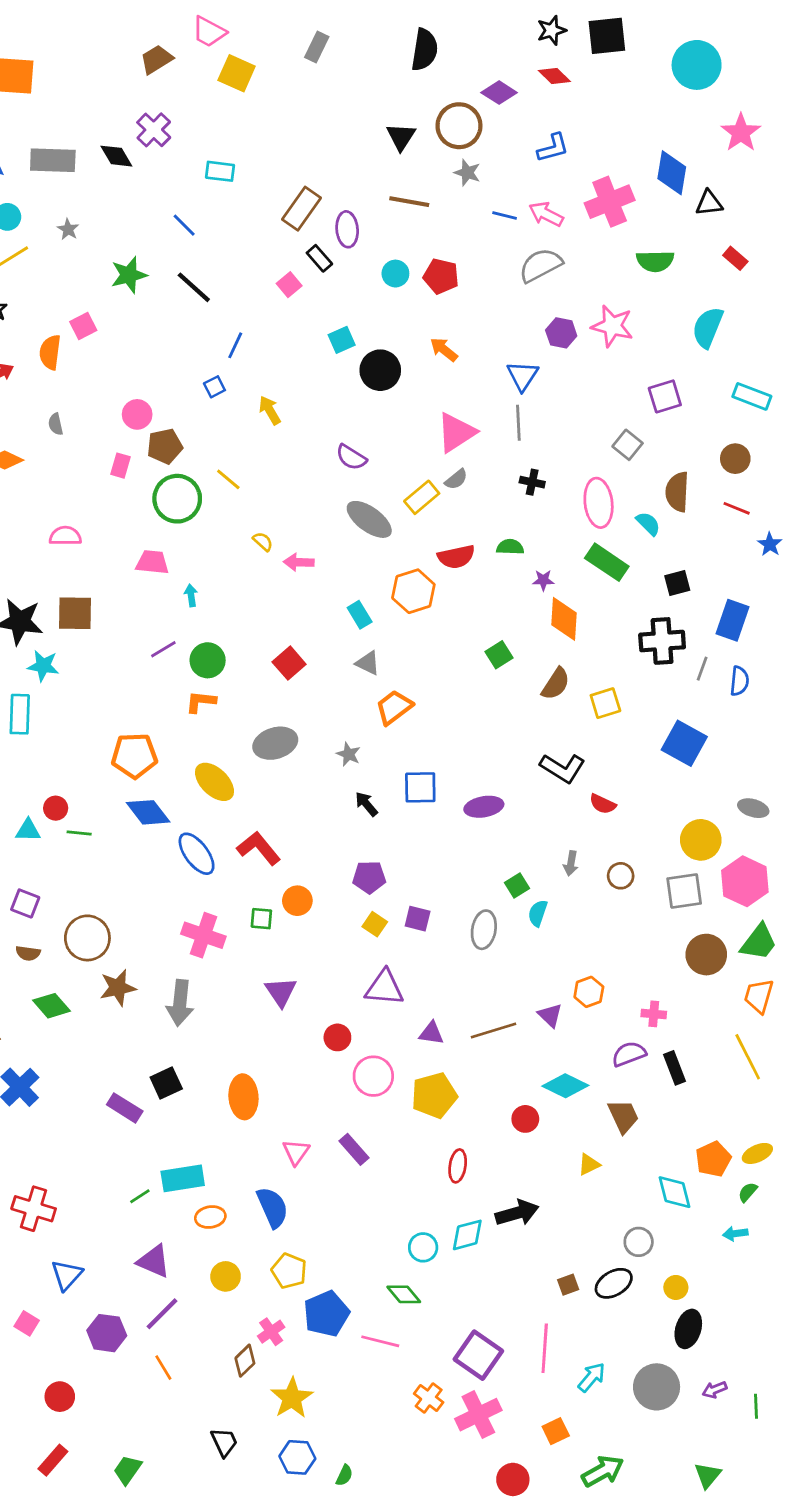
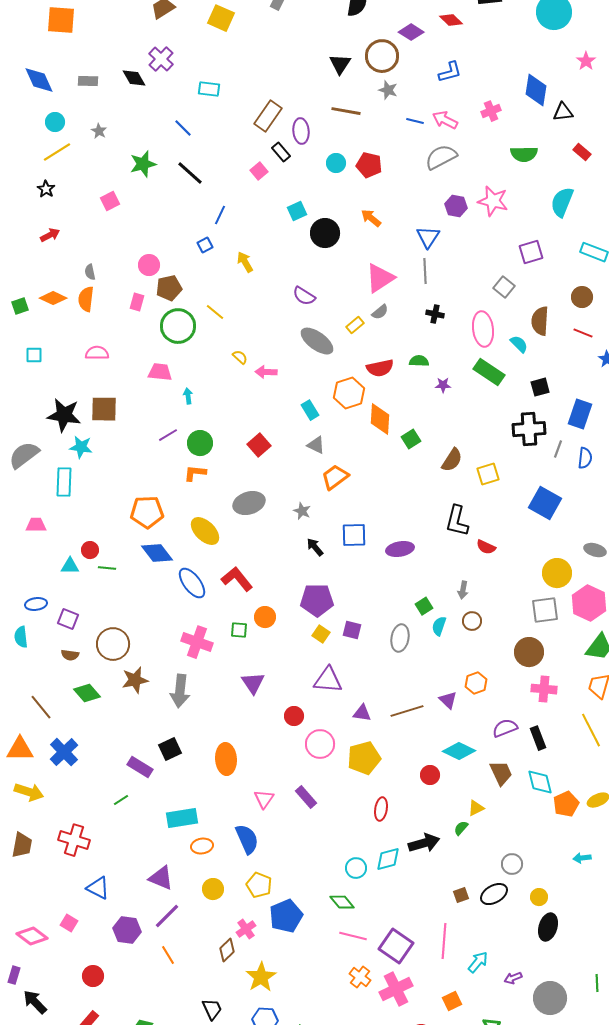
pink star: (741, 133) -> (586, 61), size x0.7
gray rectangle: (53, 160) -> (88, 81), size x0.6
pink cross: (610, 202) -> (491, 111), size x0.6
orange semicircle: (50, 352) -> (86, 299), moved
yellow rectangle: (422, 497) -> (355, 325), size x0.7
orange diamond: (564, 619) -> (380, 419), moved
black L-shape: (563, 768) -> (457, 521), turned 72
brown circle: (621, 876) -> (472, 621), moved
purple pentagon: (369, 877) -> (317, 600), size x1.4
brown circle: (706, 955) -> (529, 652), moved
pink cross: (654, 1014) -> (544, 689), moved, size x1.4
cyan diamond: (674, 1192) -> (540, 782), moved
green semicircle: (748, 1192) -> (461, 828), moved
green line: (140, 1196) -> (121, 800), moved
blue triangle: (67, 1275) -> (98, 888), turned -45
pink line: (380, 1341) -> (353, 936), moved
gray circle: (657, 1387) -> (550, 998), moved
purple arrow: (715, 1390) -> (513, 978), moved

